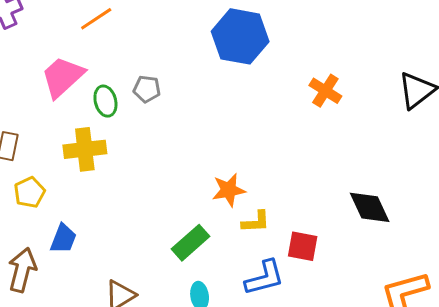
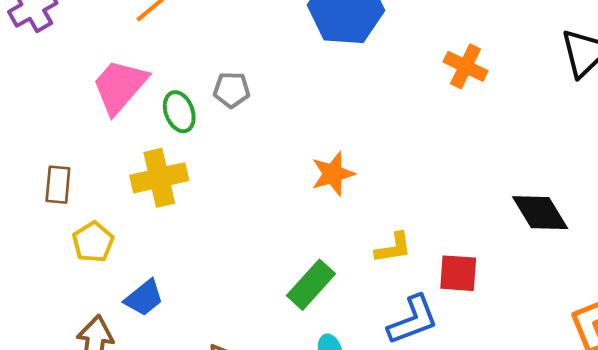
orange star: (229, 190) -> (333, 174), moved
blue trapezoid: (63, 239) -> (144, 298), turned 36

